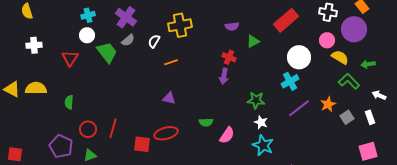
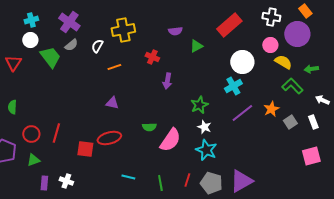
red cross: (229, 57) -> (152, 57), moved
green star: (256, 100) -> (199, 105), turned -30
pink semicircle: (227, 135) -> (170, 140), size x1.4

